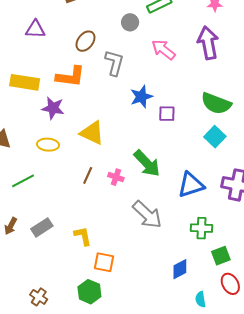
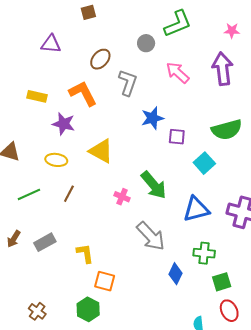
orange L-shape: (70, 77) -> (83, 93), turned -128
yellow rectangle: (25, 82) -> (37, 96), size x0.7
green semicircle: (216, 103) -> (227, 130), turned -40
cyan square: (215, 137) -> (204, 163), moved
brown line: (88, 175) -> (69, 194), moved
blue diamond: (180, 269) -> (175, 274), moved, turned -40

